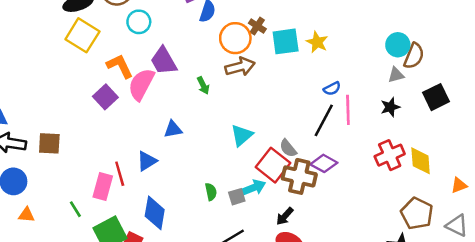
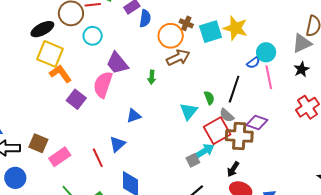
yellow star: (317, 42) -> (235, 28), size x1.4
cyan circle: (398, 45) -> (266, 52), moved
orange L-shape: (120, 66) -> (61, 74), moved
gray triangle: (396, 75) -> (302, 43), size x1.5
green arrow: (203, 85) -> (152, 77), turned 40
black line: (324, 120) -> (234, 89), moved
brown square: (49, 143) -> (38, 143), turned 30
red square: (273, 165) -> (217, 131), turned 32
pink rectangle: (103, 186) -> (60, 157), moved, turned 50
green semicircle: (211, 192) -> (209, 98), moved

